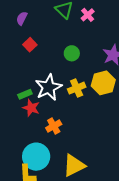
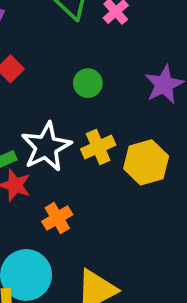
yellow hexagon: (103, 83) -> (146, 162), moved

